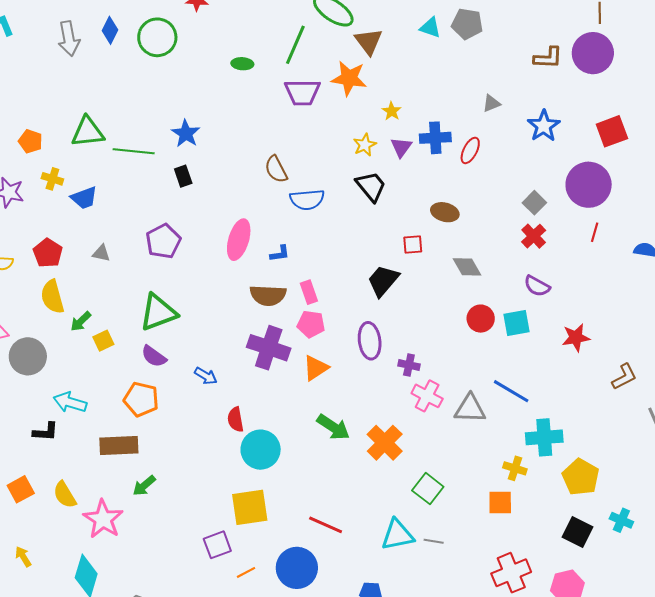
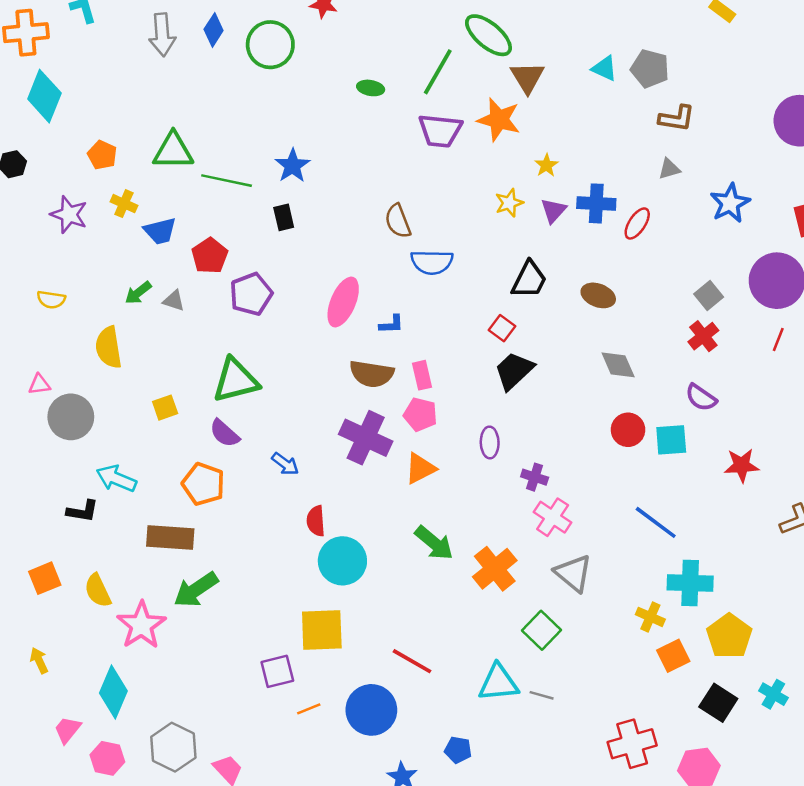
brown L-shape: (548, 58) -> (677, 118), moved
black trapezoid: (371, 186) -> (529, 280), moved, turned 60
red square: (413, 245) -> (502, 328), moved, turned 35
red pentagon: (48, 253) -> (210, 256), moved
green arrow: (81, 321) -> (138, 293), moved
purple ellipse: (370, 341) -> (490, 442), size x0.7
gray triangle: (470, 409) -> (573, 573), moved, turned 32
green arrow: (144, 486) -> (196, 590), size x1.5
orange square: (500, 503) -> (673, 656), moved, turned -32

